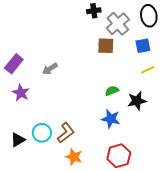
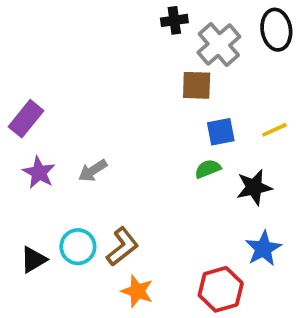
blue square: (143, 46) -> (221, 132), moved
gray arrow: (50, 69) -> (93, 171), moved
blue star: (111, 119) -> (263, 249), moved, turned 30

